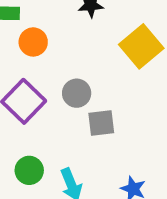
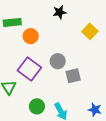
yellow square: (141, 46) -> (90, 31), size x0.7

